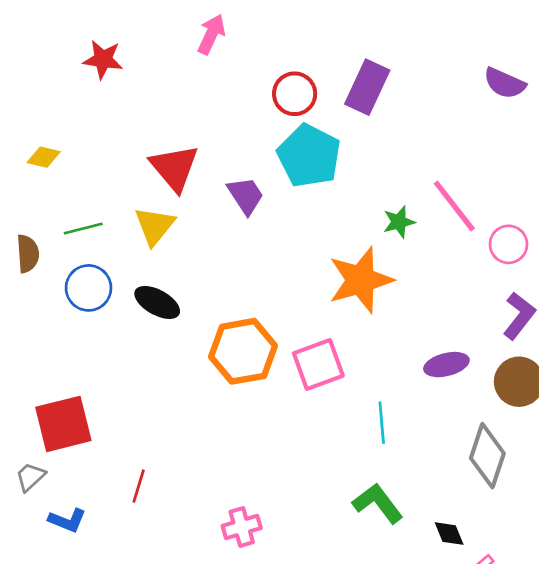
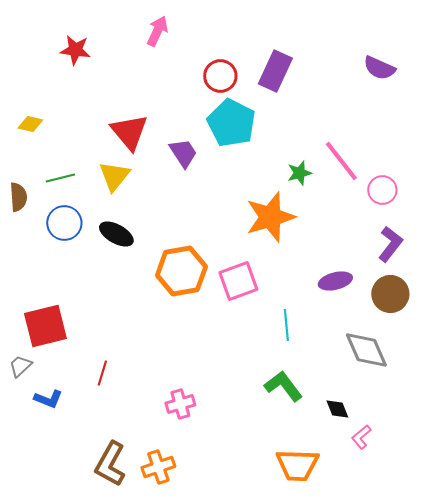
gray diamond: (487, 456) -> (366, 350), turned -42

